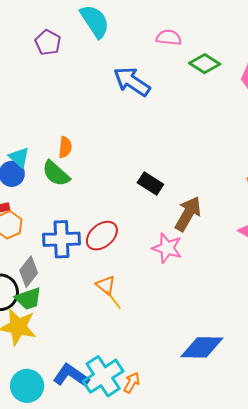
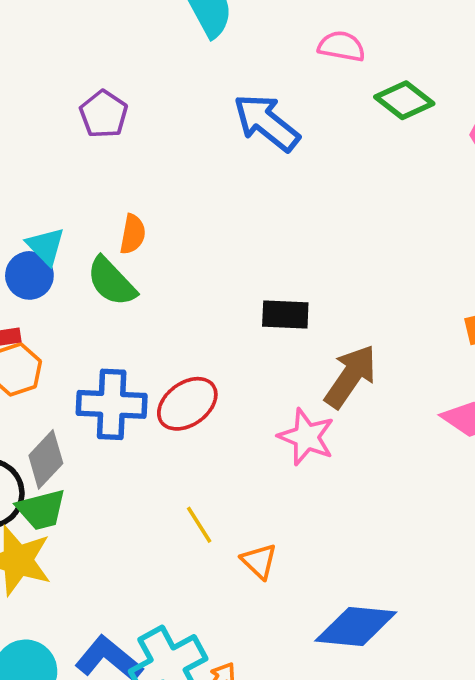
purple pentagon: (48, 42) -> (104, 114), moved
black rectangle: (150, 183) -> (285, 314), turned -35
orange triangle: (106, 285) -> (259, 561), moved

